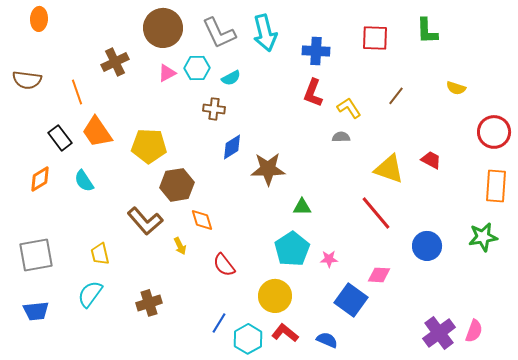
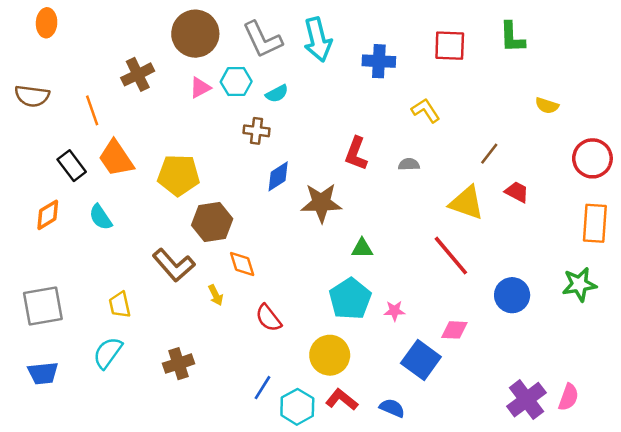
red L-shape: (313, 93) -> (356, 154), moved
brown line: (396, 96) -> (489, 154), moved
yellow L-shape: (349, 108) -> (426, 110), moved

